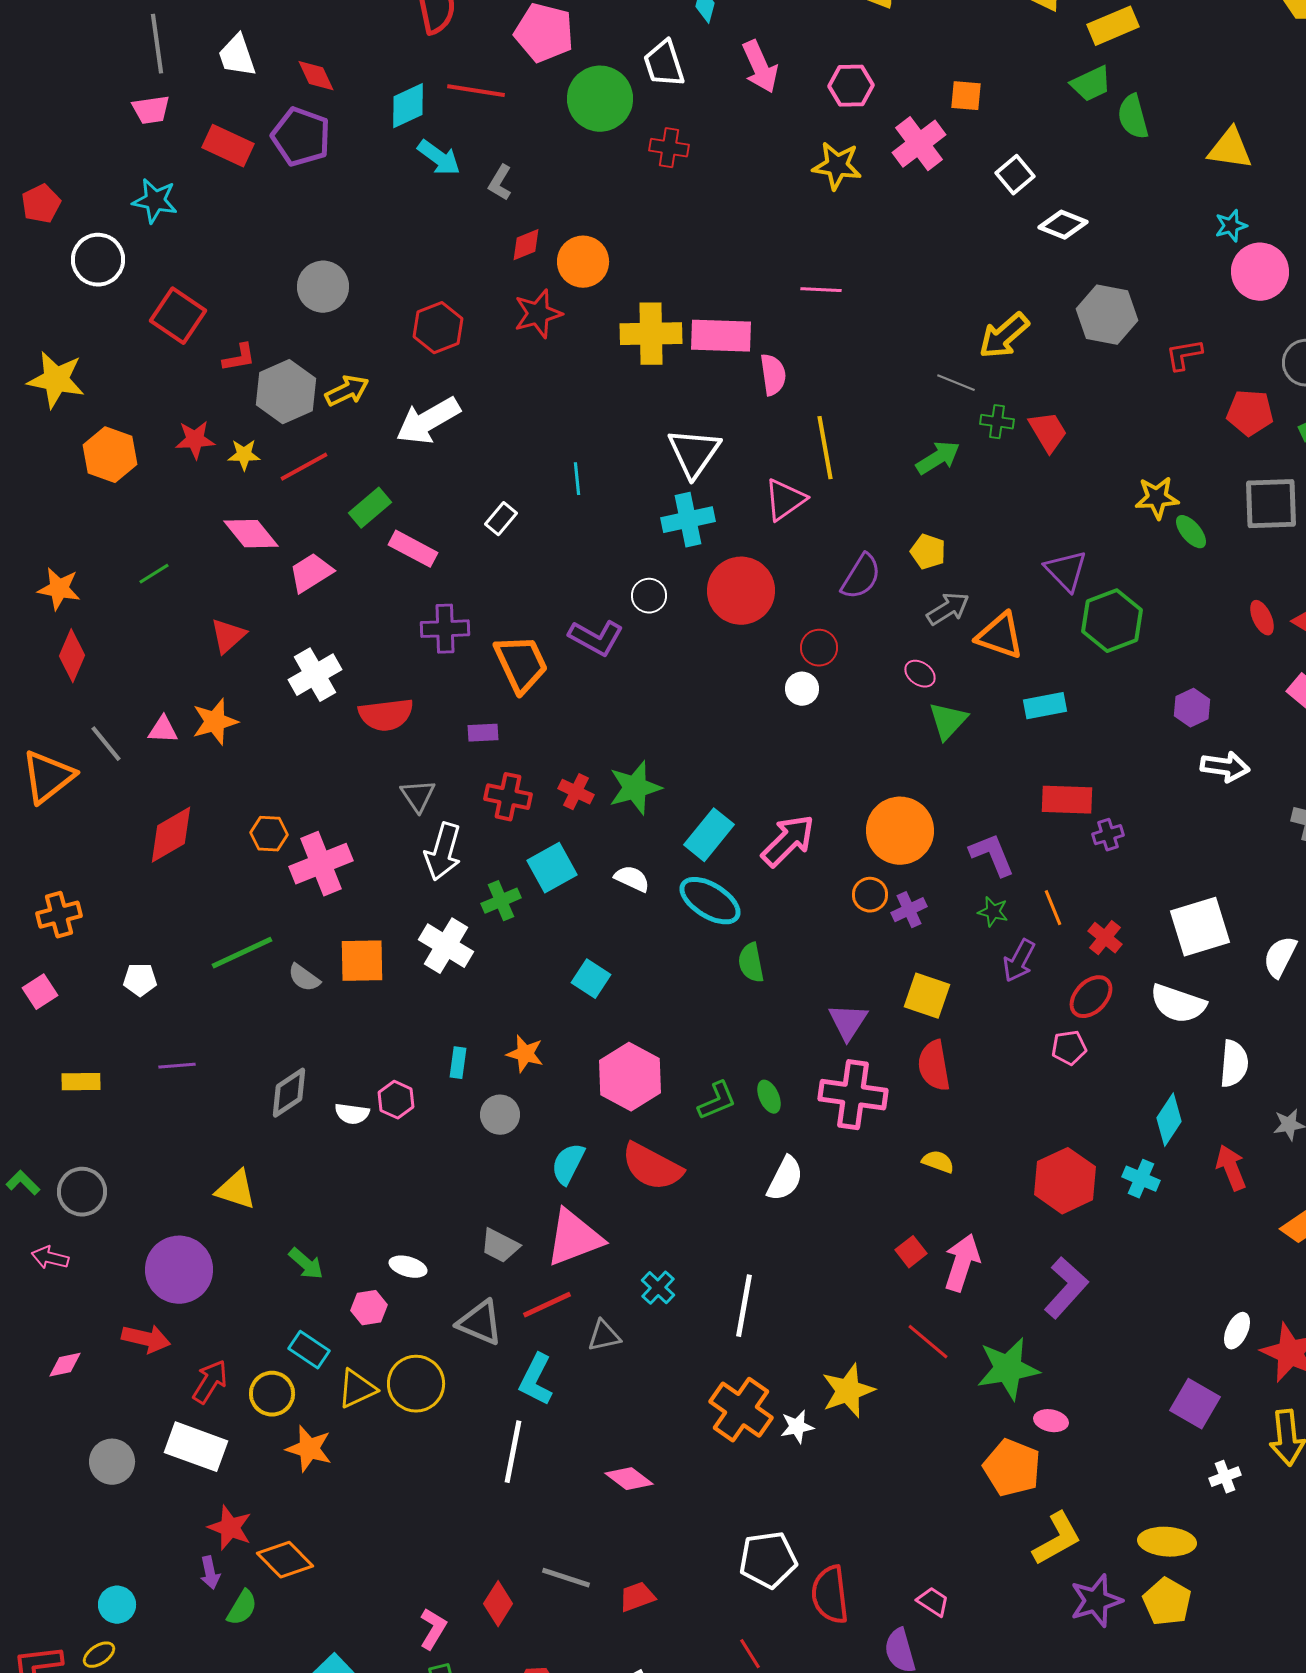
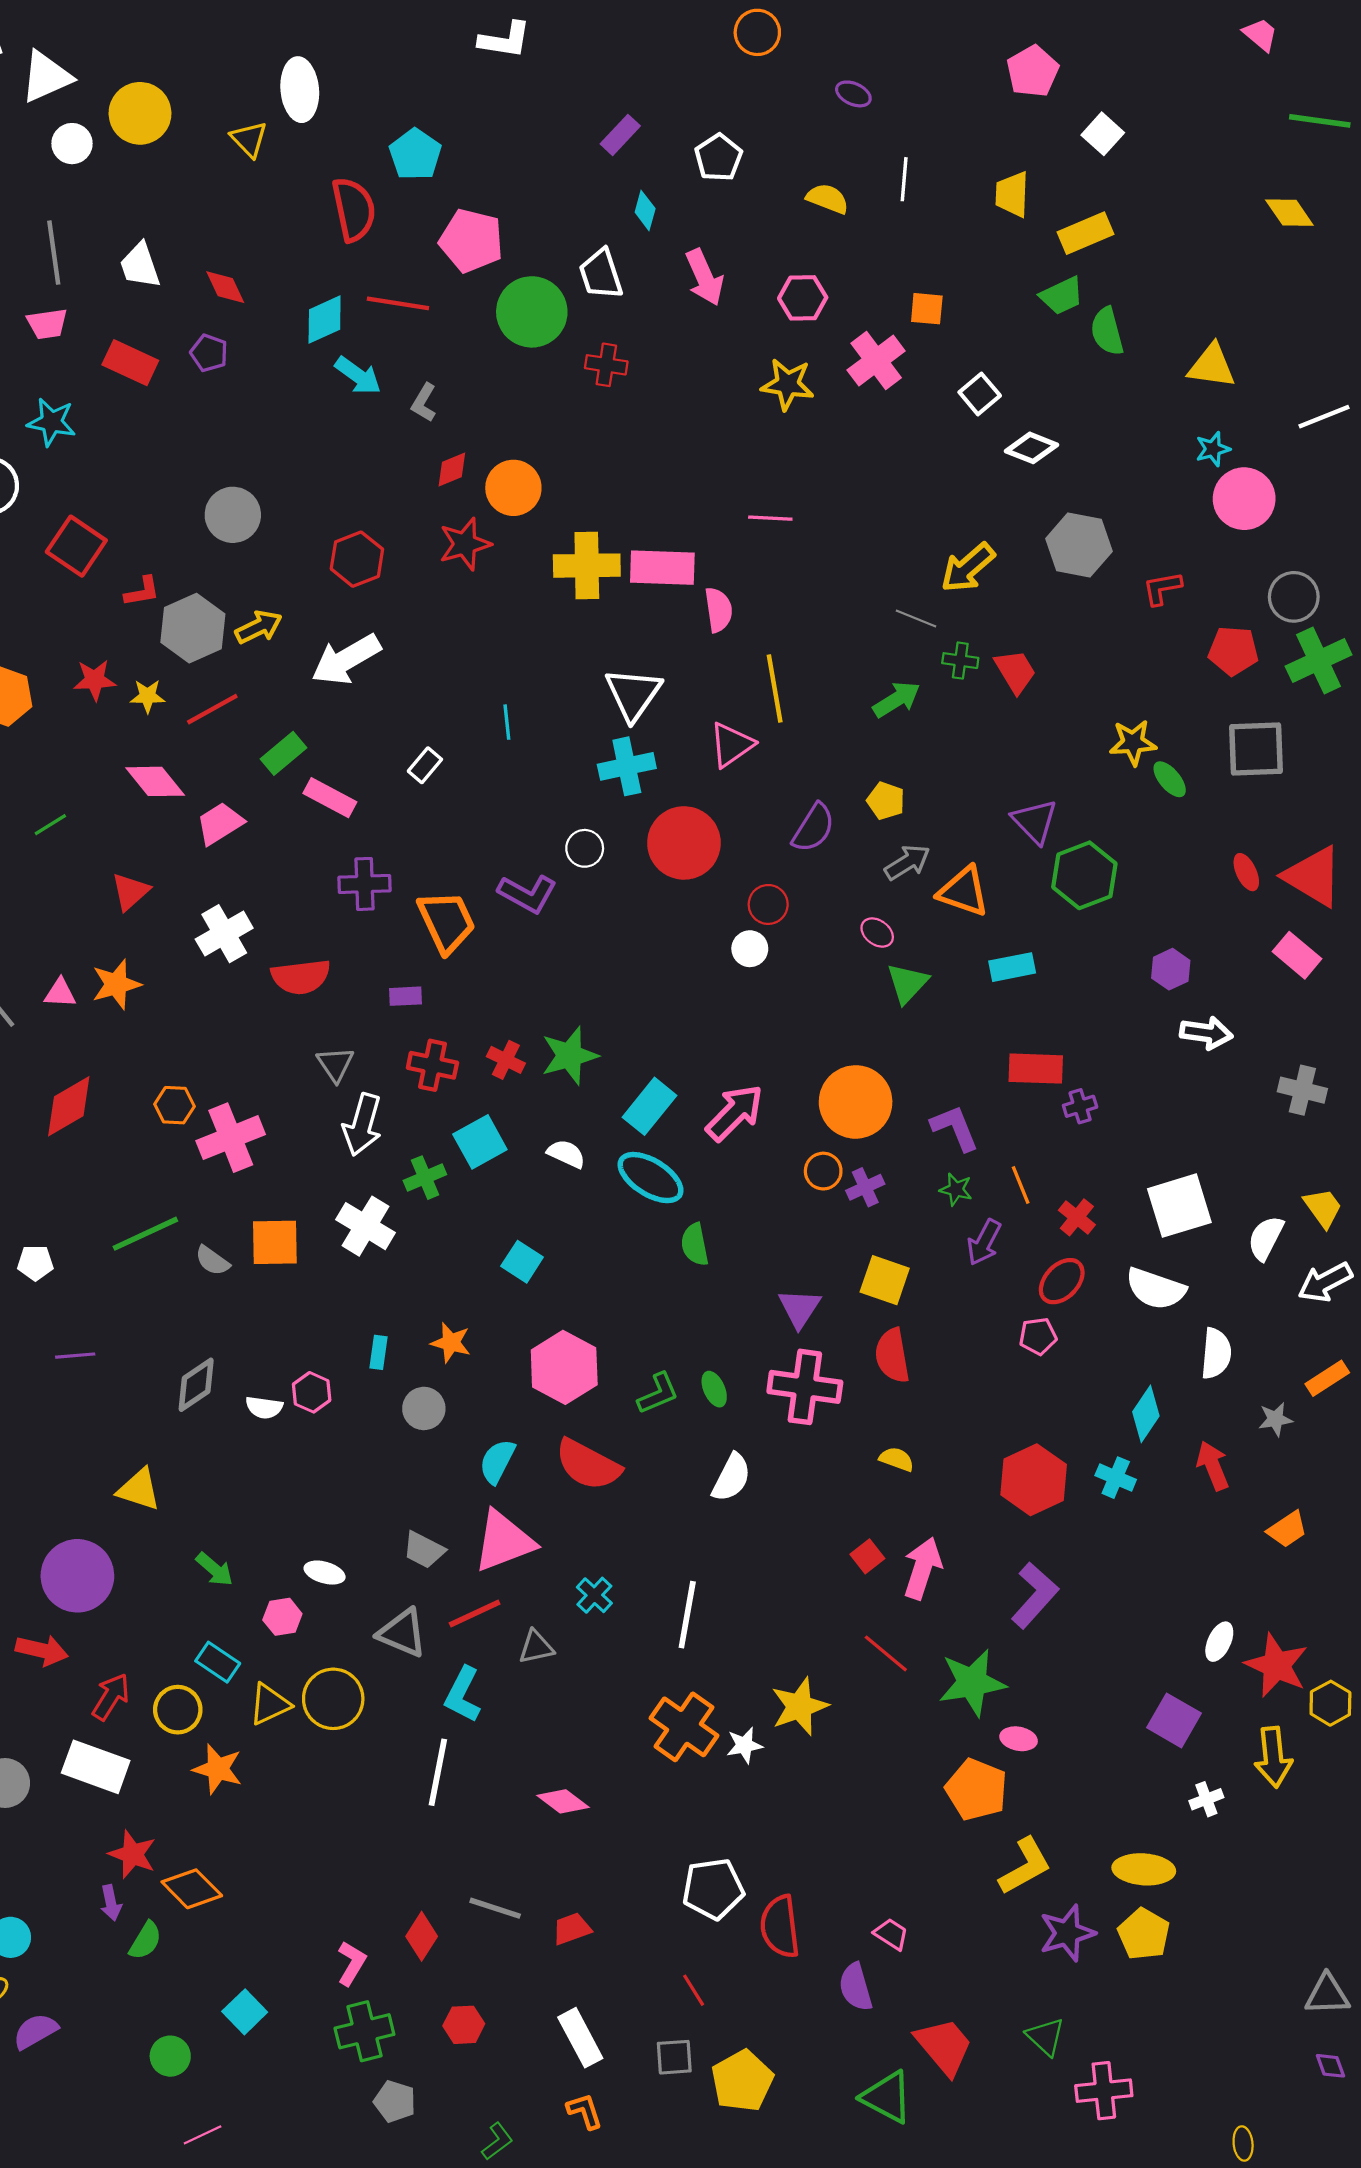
purple pentagon: (301, 137) -> (209, 353), size x0.6

